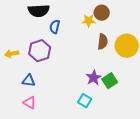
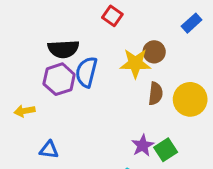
yellow star: (89, 21) -> (135, 63), size x1.5
blue semicircle: (55, 27) -> (86, 72), size x1.5
purple hexagon: (40, 51) -> (59, 79), moved

